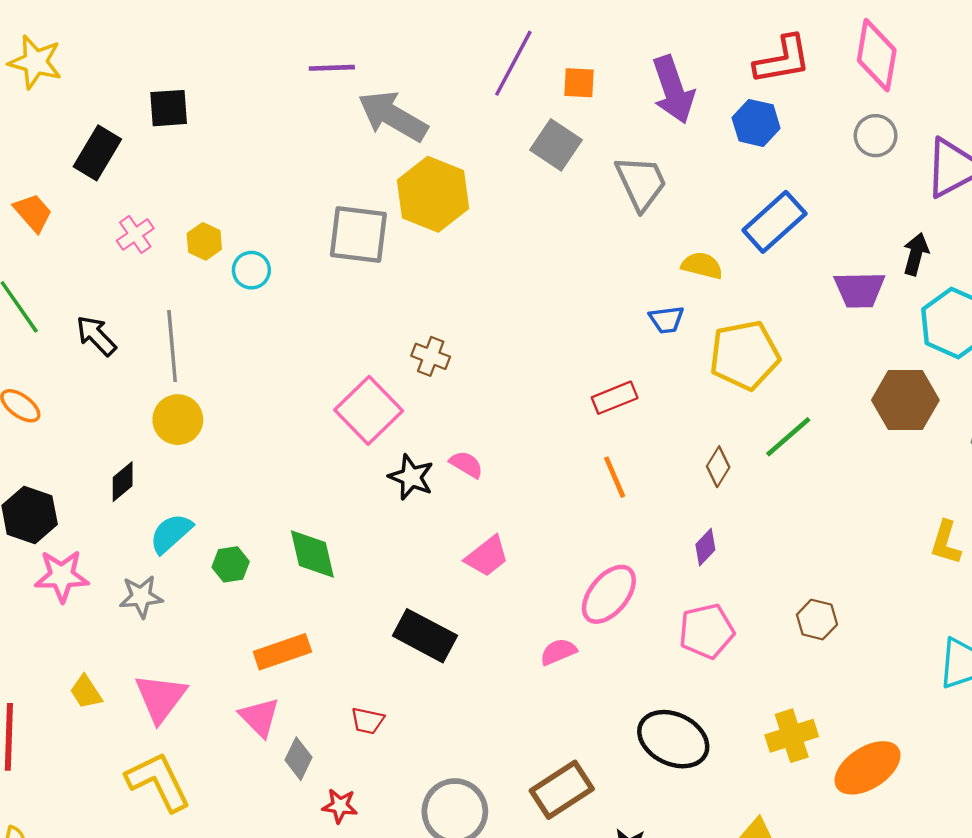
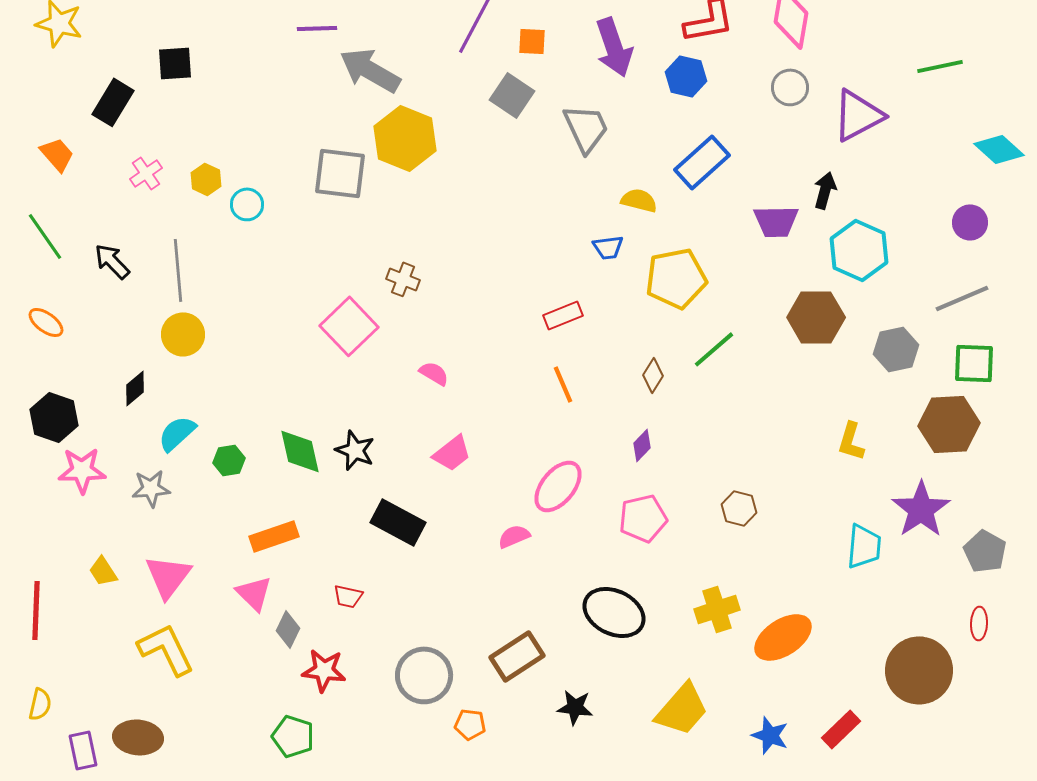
black star: (411, 477) -> (355, 450), moved
red star: (340, 806) -> (324, 670), size x1.4

